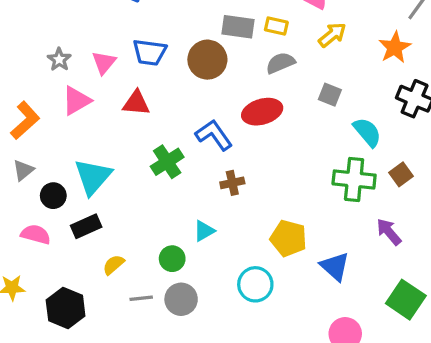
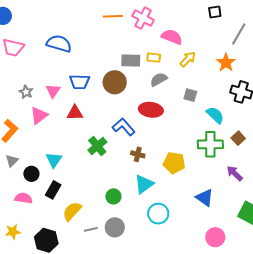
red ellipse: (262, 112) -> (151, 110), turned 30
cyan triangle: (93, 177) -> (54, 160), size x0.7
brown cross: (232, 183) -> (138, 154), turned 32
black rectangle: (86, 226) -> (53, 190), turned -30
cyan triangle: (204, 231) -> (144, 184), moved, size x1.5
yellow pentagon: (288, 238) -> (174, 163), moved
green circle: (172, 259) -> (113, 196), moved
yellow semicircle: (113, 265) -> (72, 211), size x1.5

